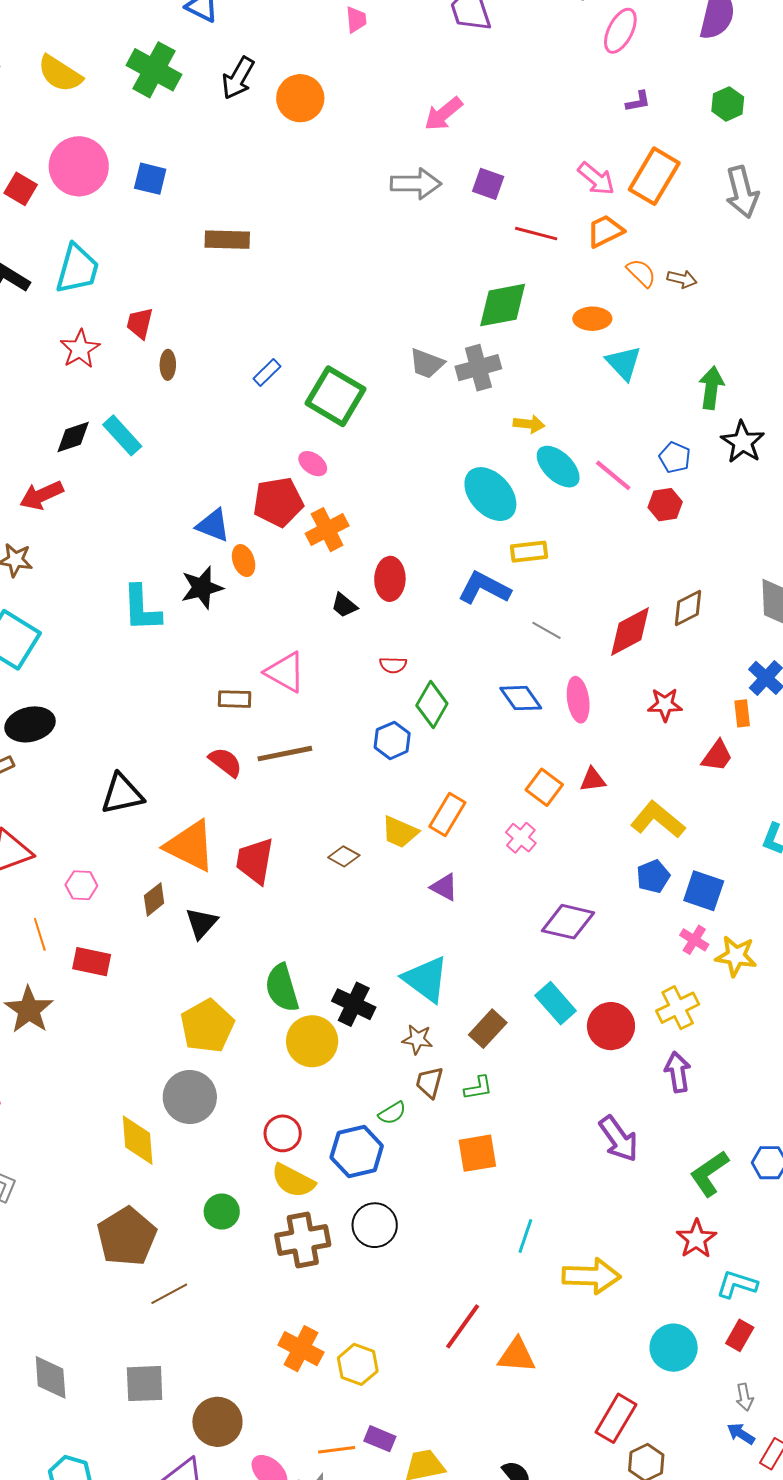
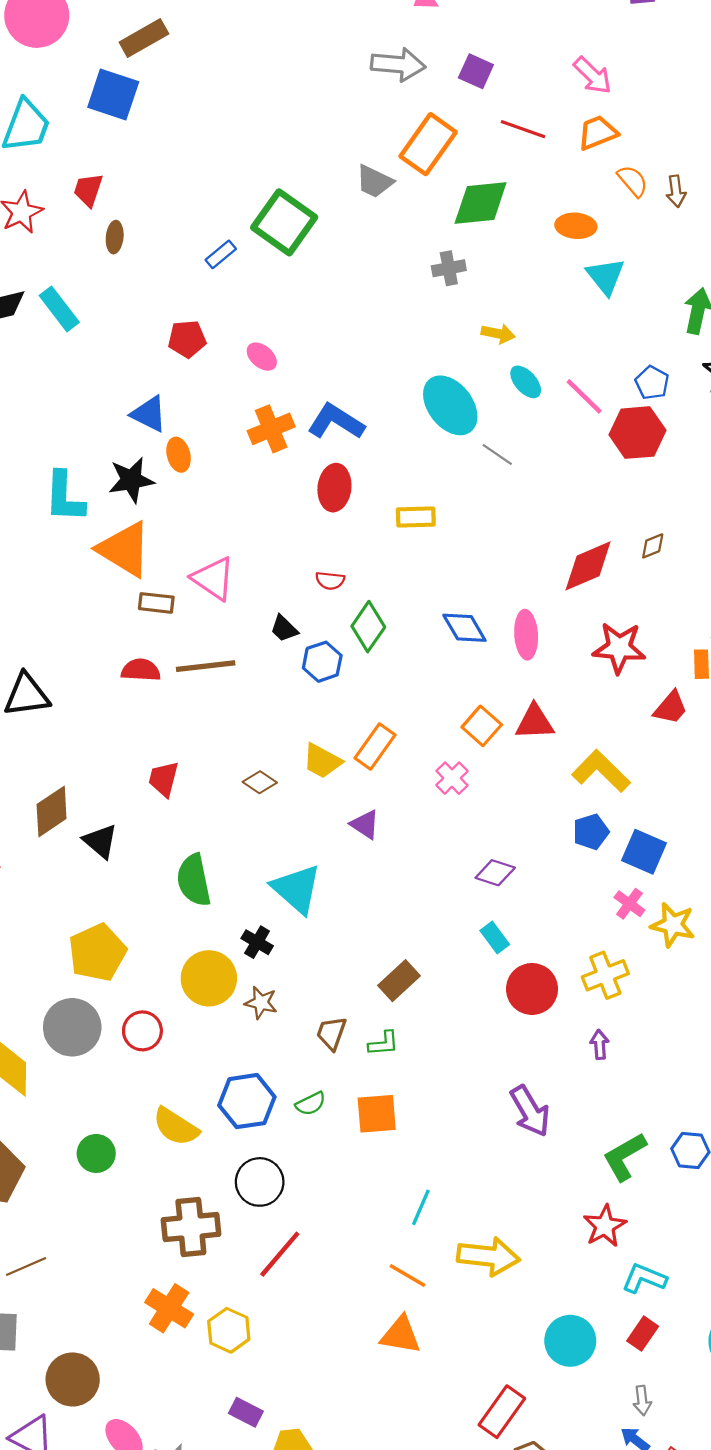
orange rectangle: (654, 176) -> (428, 144), moved
blue square: (150, 179) -> (113, 95), moved, size x1.4
brown rectangle: (227, 240) -> (144, 38), moved, turned -36
brown arrow: (682, 279) -> (676, 191), turned 64
gray trapezoid: (427, 363) -> (374, 181), moved
gray cross: (478, 368) -> (449, 268), size x0.7
green square: (335, 396) -> (284, 222), moved
cyan ellipse: (558, 467) -> (526, 382), size x0.7
red pentagon: (278, 502) -> (187, 339), moved, size x0.7
red hexagon: (665, 505) -> (637, 433), size x1.5
yellow rectangle: (529, 552) -> (416, 517), moved
blue L-shape: (484, 588) -> (336, 422), moved
black trapezoid: (344, 605) -> (284, 629), moved
brown diamond: (688, 608) -> (653, 546), size x0.7
gray line: (546, 630) -> (497, 455), moved
red star: (665, 705) -> (619, 648), size x1.4
red semicircle: (225, 762) -> (141, 670), turned -39
red triangle: (593, 780) -> (535, 722), size x1.4
orange triangle: (190, 846) -> (124, 549), moved
red trapezoid: (255, 861) -> (164, 779), size x0.7
brown diamond: (154, 899) -> (52, 811), size x1.4
purple diamond: (568, 922) -> (495, 873), size x0.7
black triangle: (201, 923) -> (100, 841), turned -36
cyan triangle: (426, 979) -> (297, 889), moved
green semicircle: (282, 988) -> (194, 880), moved
cyan rectangle: (556, 1003) -> (495, 938), moved, size x0.7
black cross: (354, 1004) -> (257, 942), size x0.7
brown star: (417, 1039) -> (261, 1003), moved
purple arrow: (678, 1072) -> (600, 1044), size x0.7
green semicircle: (392, 1113) -> (311, 1104), moved
red circle: (283, 1133) -> (142, 1031), moved
brown cross: (303, 1240) -> (191, 1227), moved
brown line: (169, 1294) -> (26, 1267), moved
red line: (463, 1326) -> (280, 1254), moved
orange line: (337, 1450) -> (408, 1276), moved, turned 33

